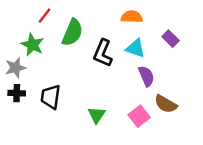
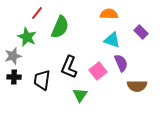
black L-shape: (103, 53) -> (69, 67), moved
brown semicircle: (166, 104) -> (137, 86), turned -30
pink square: (139, 116) -> (98, 71), moved

